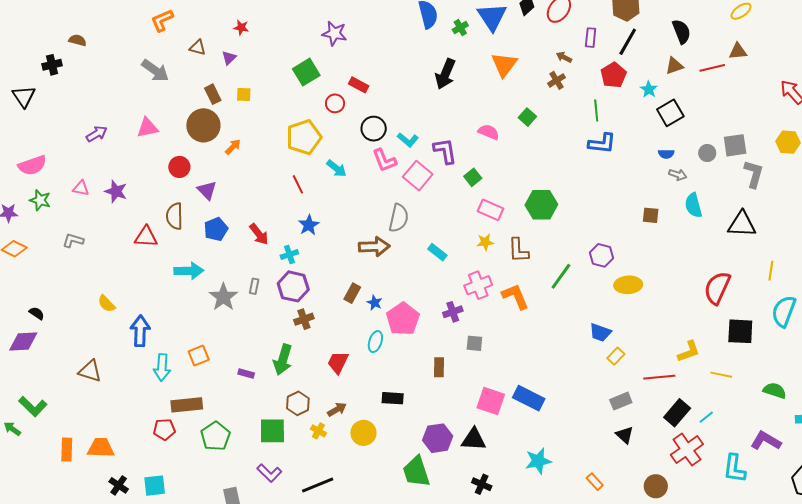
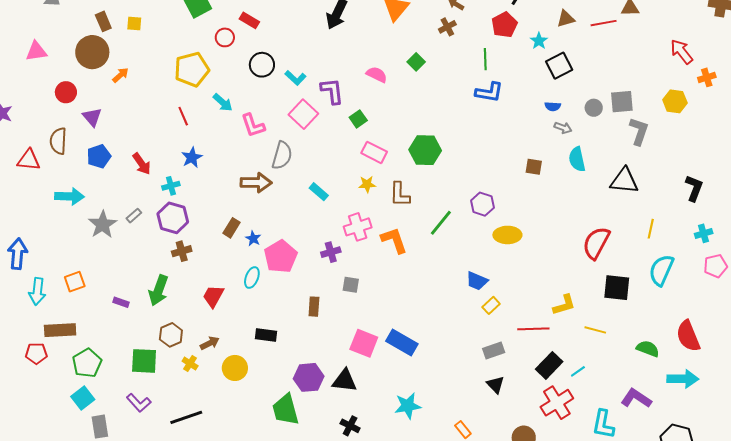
pink L-shape: (384, 160) -> (253, 125), moved
gray rectangle: (254, 286) -> (134, 216), turned 35
cyan square: (155, 486) -> (83, 398), moved, turned -35

